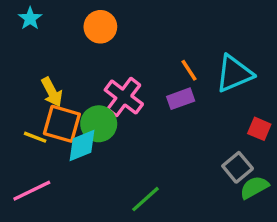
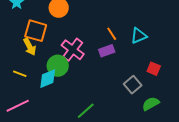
cyan triangle: (234, 74) -> (139, 36), size x0.7
orange square: (62, 124) -> (36, 31), moved
gray square: (238, 167) -> (133, 85), moved

